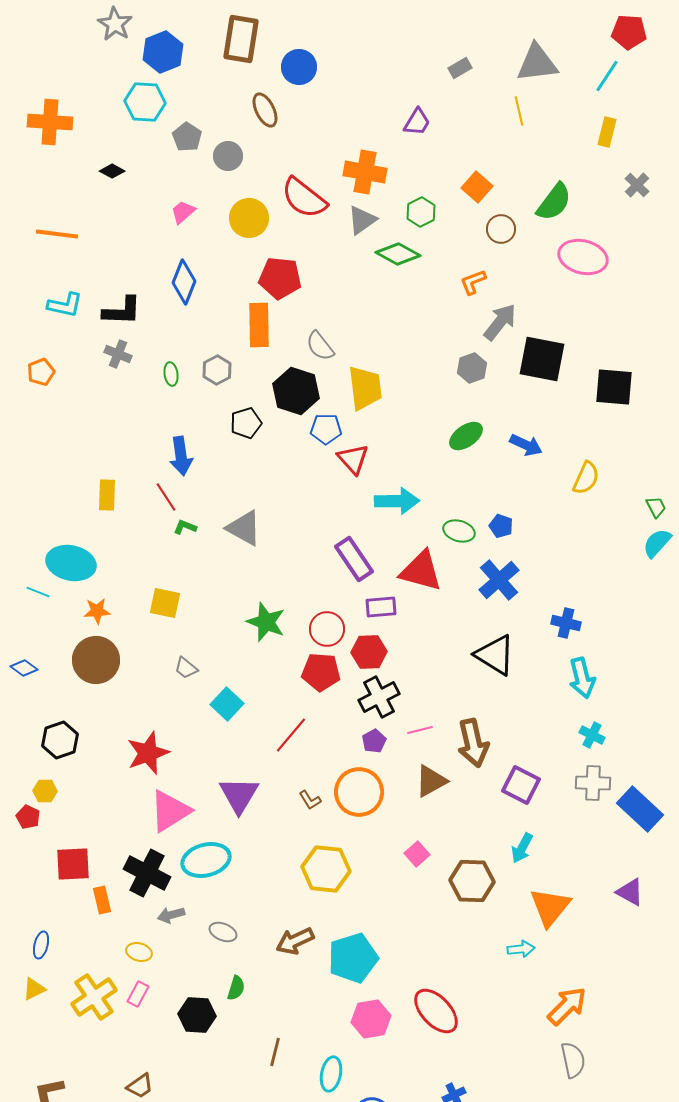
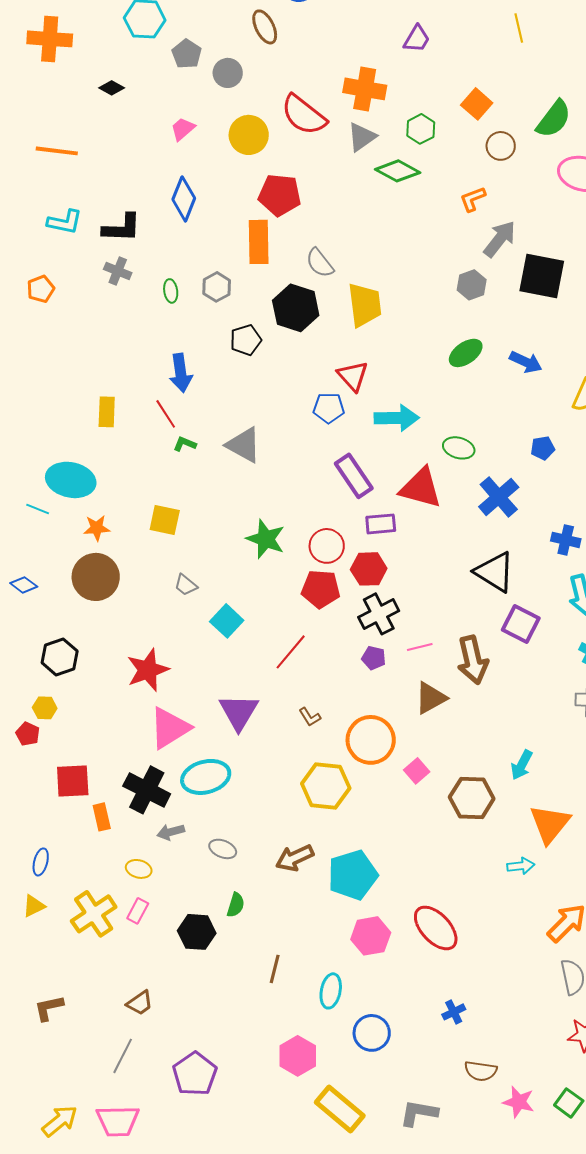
blue pentagon: (326, 429) -> (329, 408), moved
blue pentagon: (501, 526) -> (543, 448), moved, turned -30
purple pentagon: (374, 741) -> (374, 658), turned -30
purple square: (521, 785) -> (521, 624), moved
orange circle: (359, 792) -> (371, 740), moved

